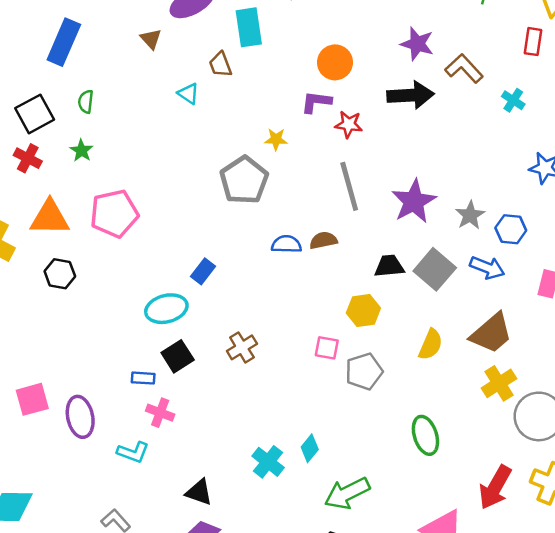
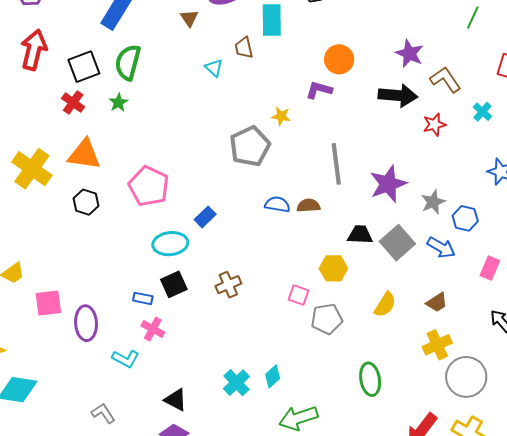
green semicircle: (86, 102) -> (128, 62), size x1.8
red star: (349, 124) -> (434, 124), moved, turned -30
pink pentagon: (114, 214) -> (149, 186), moved, turned 30
brown trapezoid: (491, 333) -> (437, 302), size x0.6

